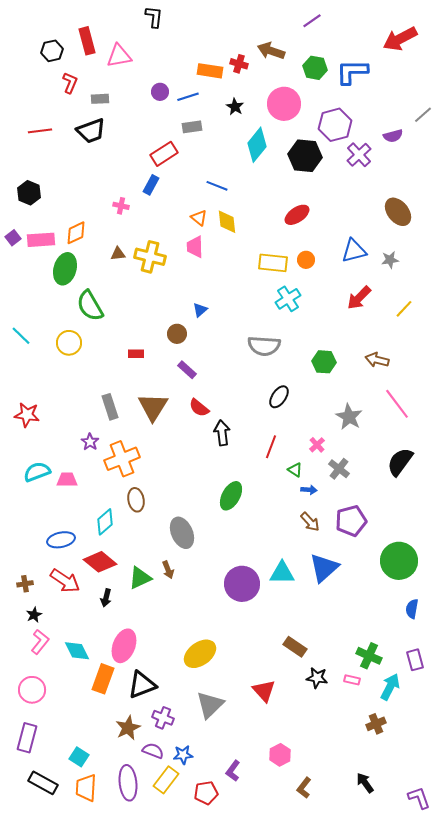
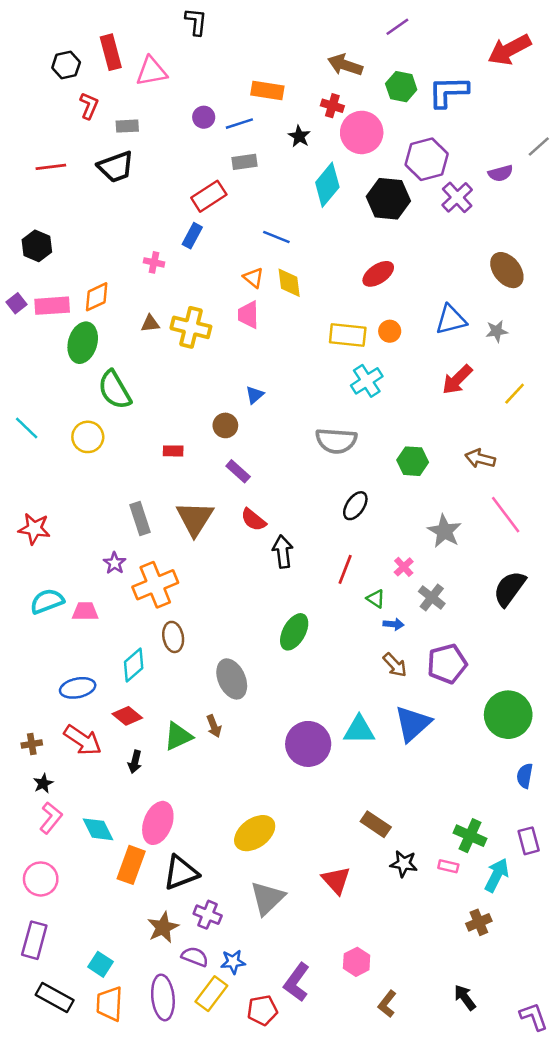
red cross: (239, 64) -> (332, 106), moved
red diamond: (100, 562) -> (127, 716), size x0.7
purple L-shape: (233, 771) -> (297, 982), size x1.4

